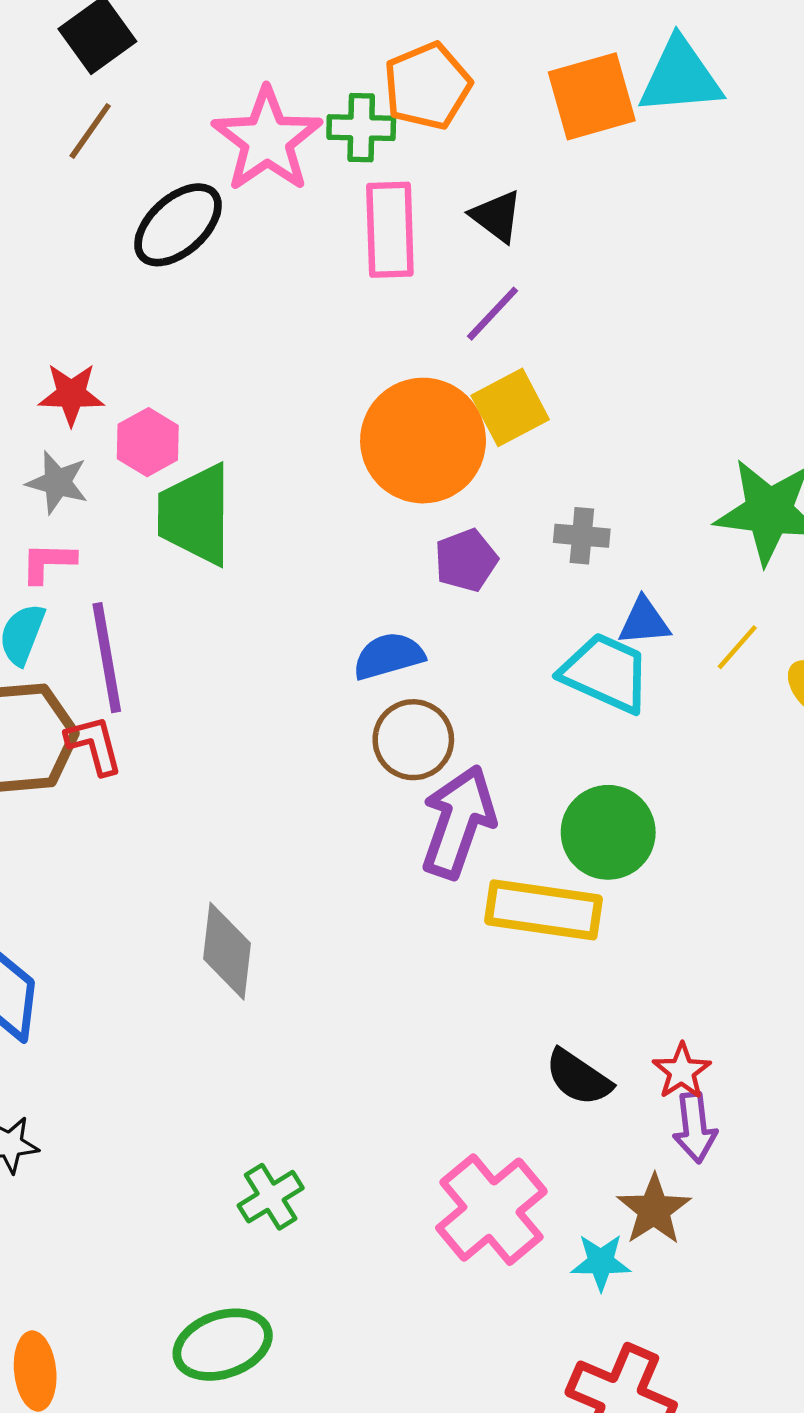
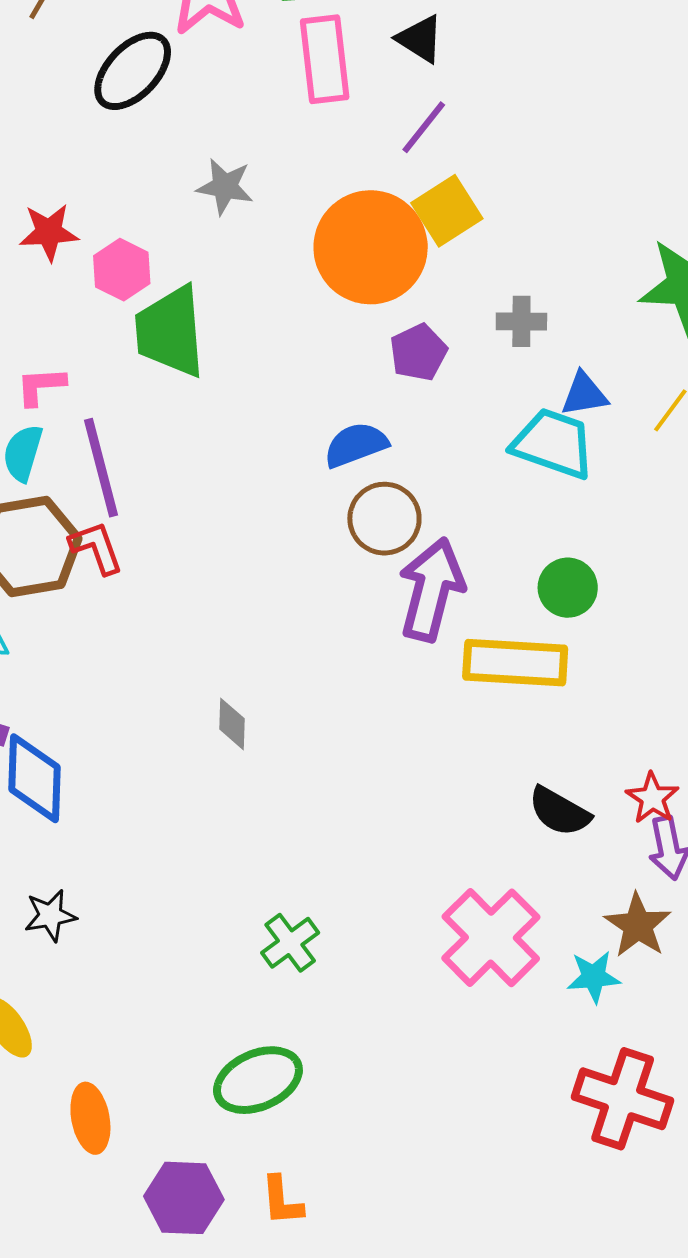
gray star: (57, 482) -> (225, 187), moved
green circle: (608, 832) -> (568, 588), size x0.7
gray diamond: (227, 951) -> (232, 724), size x0.6

